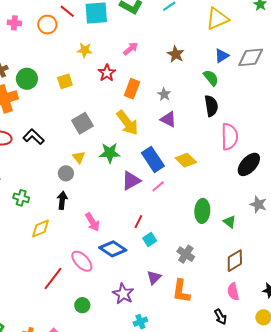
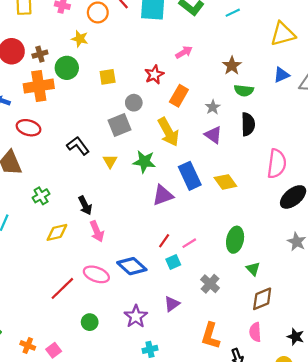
yellow star: (85, 50) -> (80, 39), moved
green semicircle: (211, 78) -> (244, 91), moved, turned 126
black semicircle: (211, 106) -> (248, 124), moved
black L-shape: (34, 137) -> (78, 146), moved
gray circle: (66, 173) -> (134, 103), moved
pink line: (158, 186) -> (189, 243), moved
green cross: (21, 198) -> (41, 196), turned 35
black arrow: (62, 200) -> (85, 205), turned 138
pink arrow: (92, 222) -> (97, 231), moved
green triangle: (229, 222) -> (253, 269), moved
pink ellipse: (82, 261) -> (96, 274), turned -35
orange L-shape: (181, 291) -> (210, 336), moved

